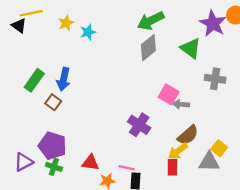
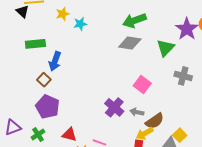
gray diamond: (148, 48) -> (130, 43), turned 40
green triangle: (191, 48) -> (165, 48), turned 30
green rectangle: (34, 80) -> (35, 44), moved, turned 42
gray arrow: (181, 104) -> (137, 112), moved
purple pentagon: (52, 146) -> (48, 107), moved
green cross: (54, 167) -> (38, 135), turned 32

